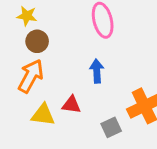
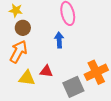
blue arrow: (97, 71) -> (59, 40), moved
gray square: (111, 127) -> (73, 87), size x1.5

